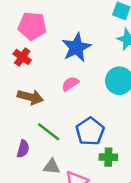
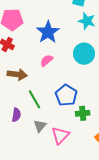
green line: (49, 132) -> (34, 99), turned 30
gray triangle: (52, 167) -> (40, 126), turned -48

